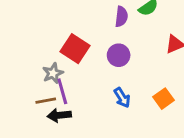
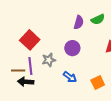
red square: (75, 49) -> (30, 40), moved
gray star: (53, 73) -> (49, 60), moved
blue arrow: (122, 98) -> (70, 77), turned -32

